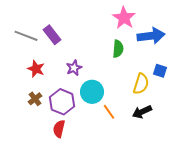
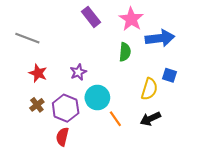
purple rectangle: (52, 35) -> (91, 17), moved

